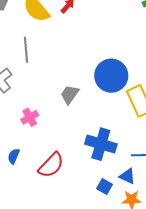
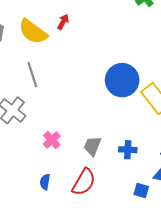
gray trapezoid: (70, 94) -> (92, 146), moved
blue cross: (101, 144) -> (128, 150), size x0.6

